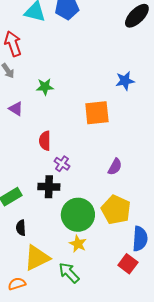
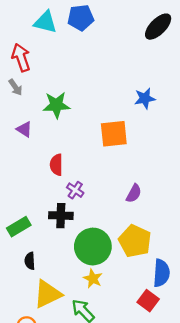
green star: (45, 87) -> (56, 105), size x1.4

